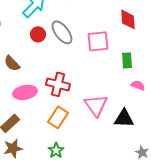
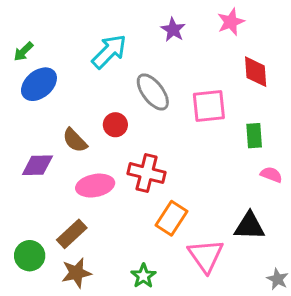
red circle: (38, 34) -> (115, 125), moved
pink triangle: (96, 105) -> (206, 256), moved
orange rectangle: (58, 117) -> (172, 218), moved

